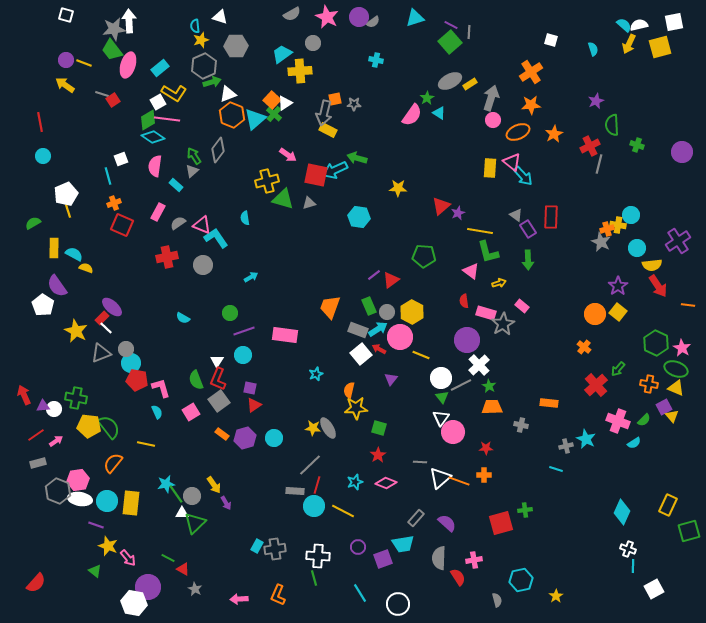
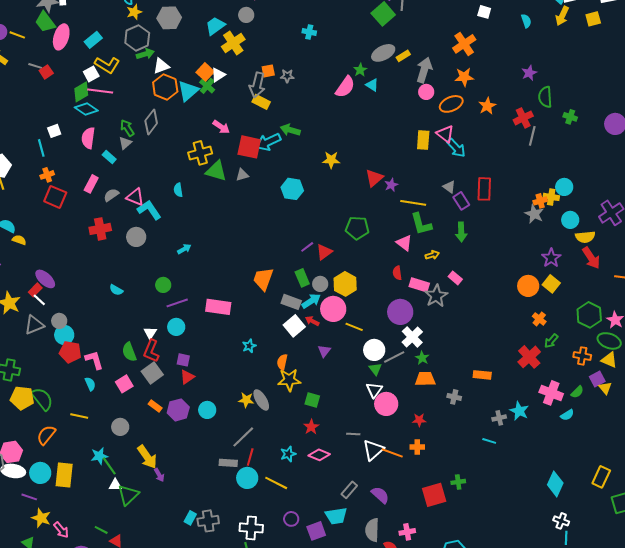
yellow square: (660, 47) -> (593, 19), size x0.7
yellow cross: (300, 71) -> (233, 43), turned -30
orange cross: (584, 347) -> (539, 319), moved
yellow arrow: (214, 485) -> (147, 457), size x1.4
gray circle: (192, 496) -> (120, 427), moved

